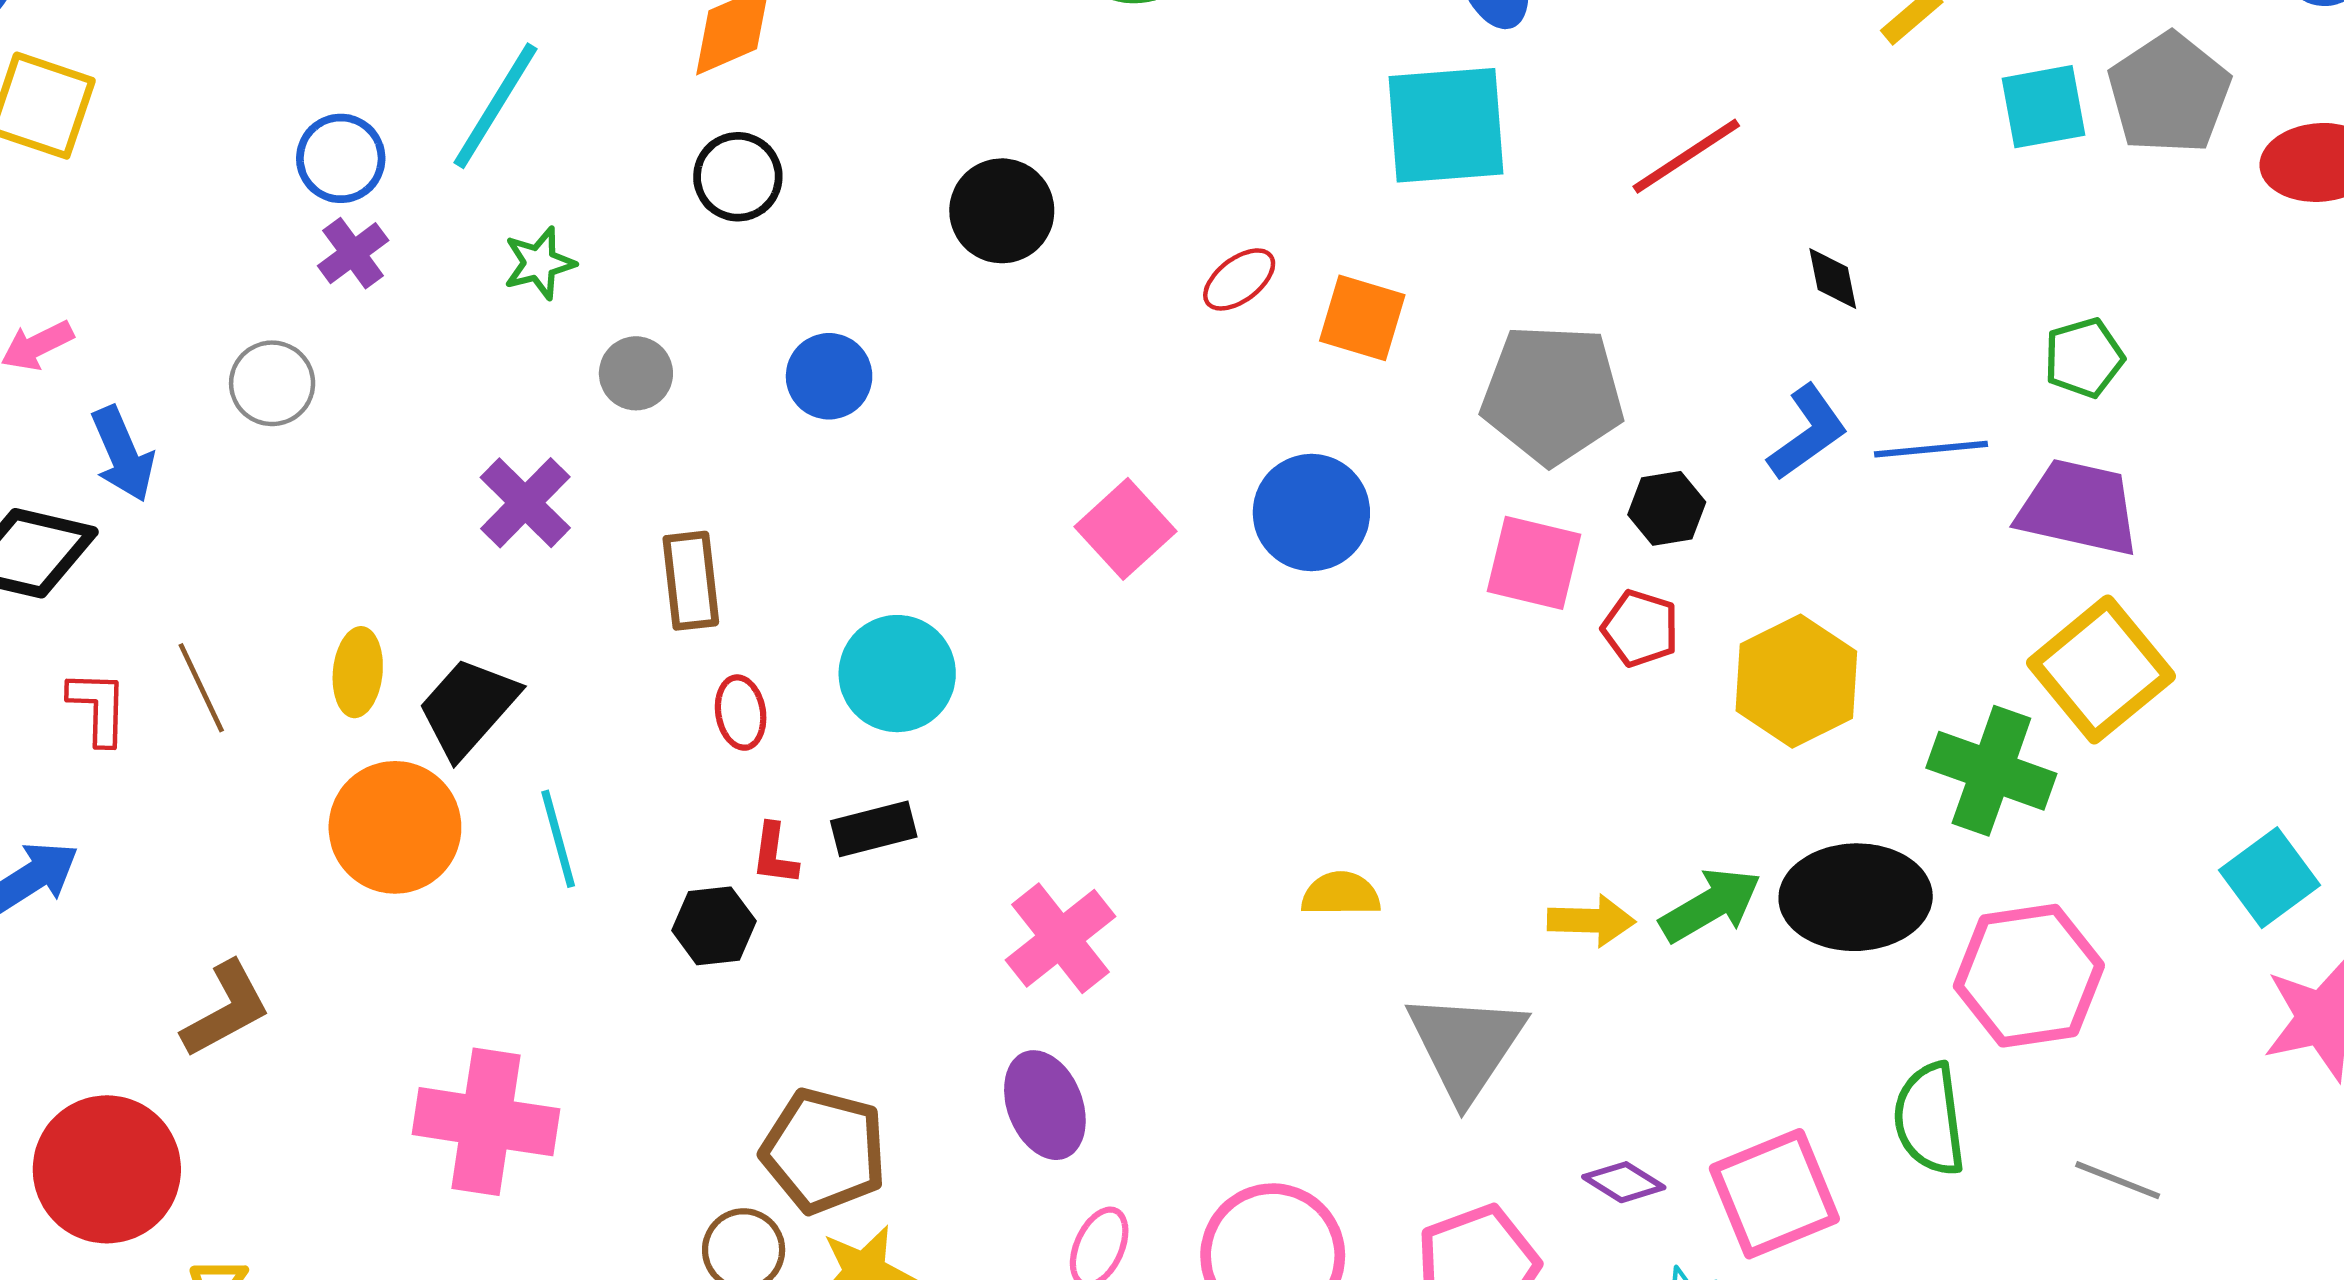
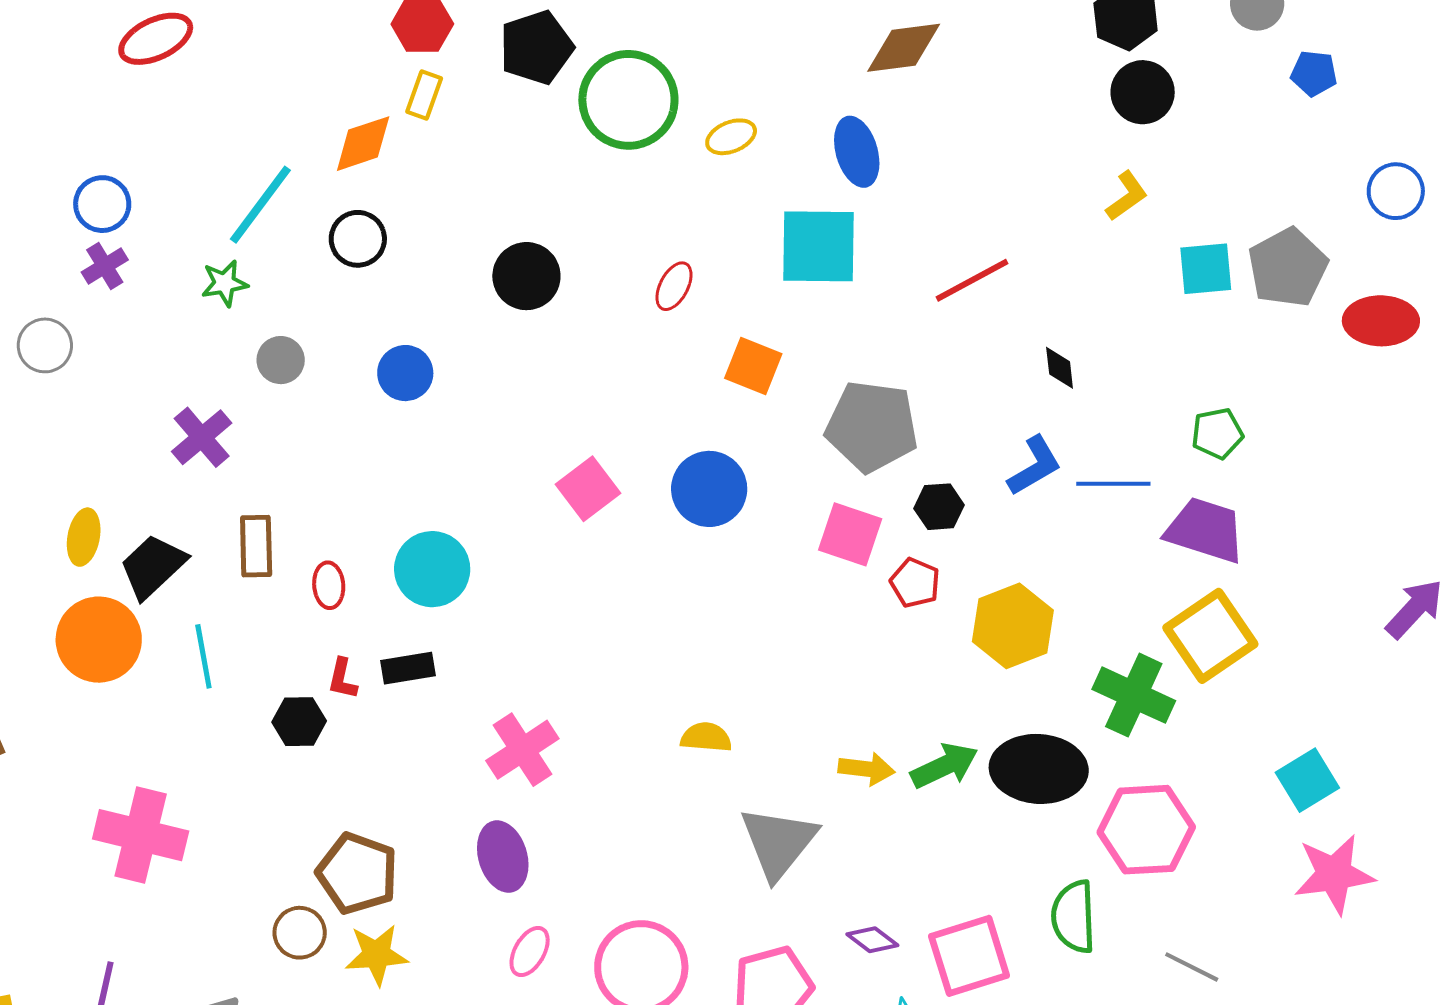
cyan line: (496, 106) -> (260, 205), moved
red ellipse: (1239, 279) -> (674, 286), moved, turned -30
brown rectangle: (691, 581) -> (256, 546), moved

